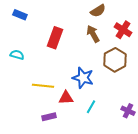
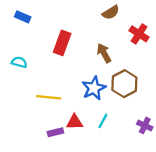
brown arrow: (93, 34) -> (104, 53), moved
brown hexagon: (115, 60) -> (124, 84), moved
blue star: (83, 78) -> (94, 88), turned 30
red triangle: (66, 98) -> (75, 122), moved

